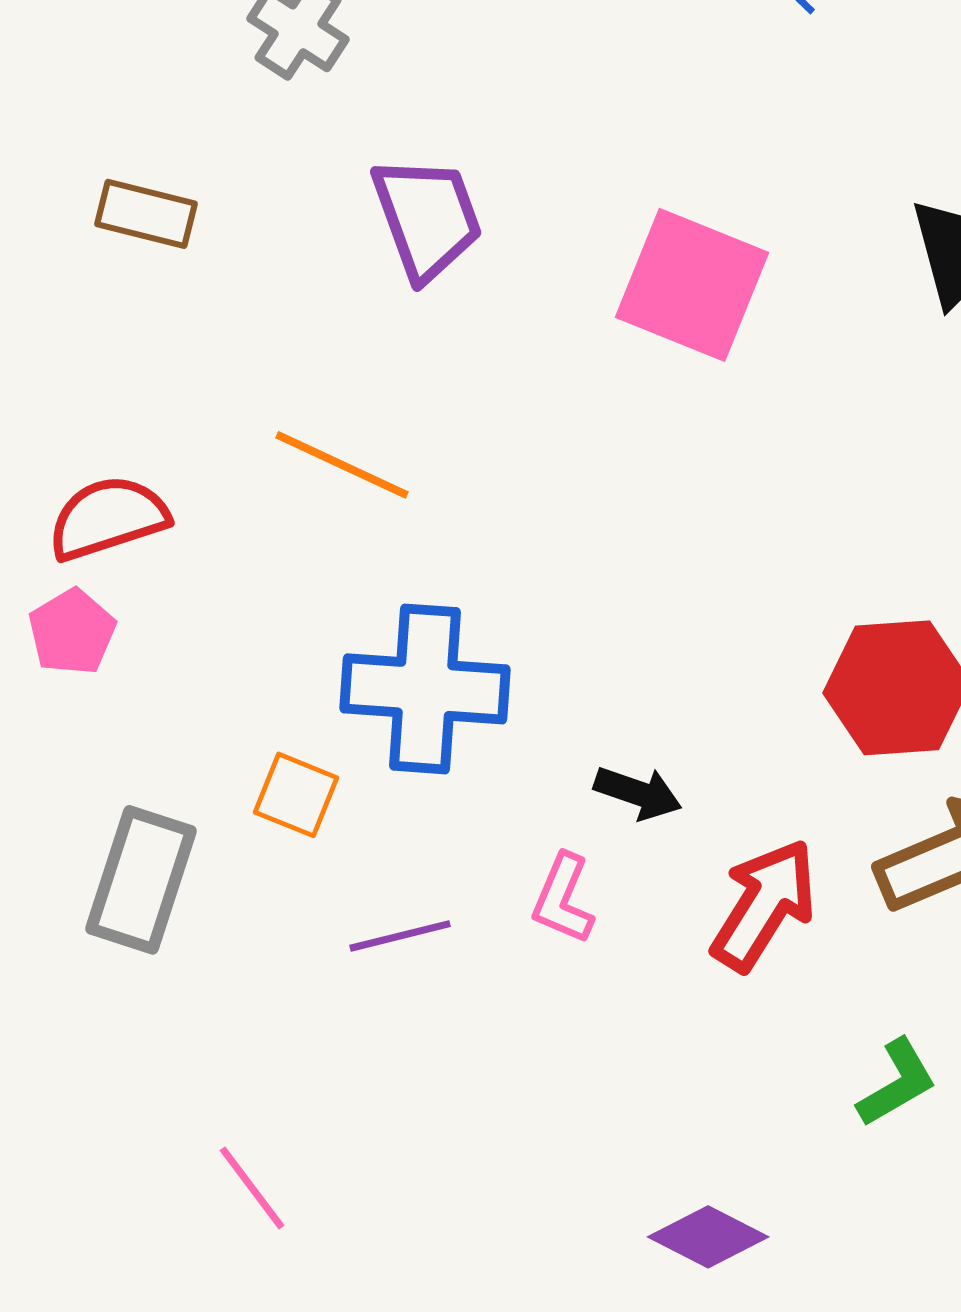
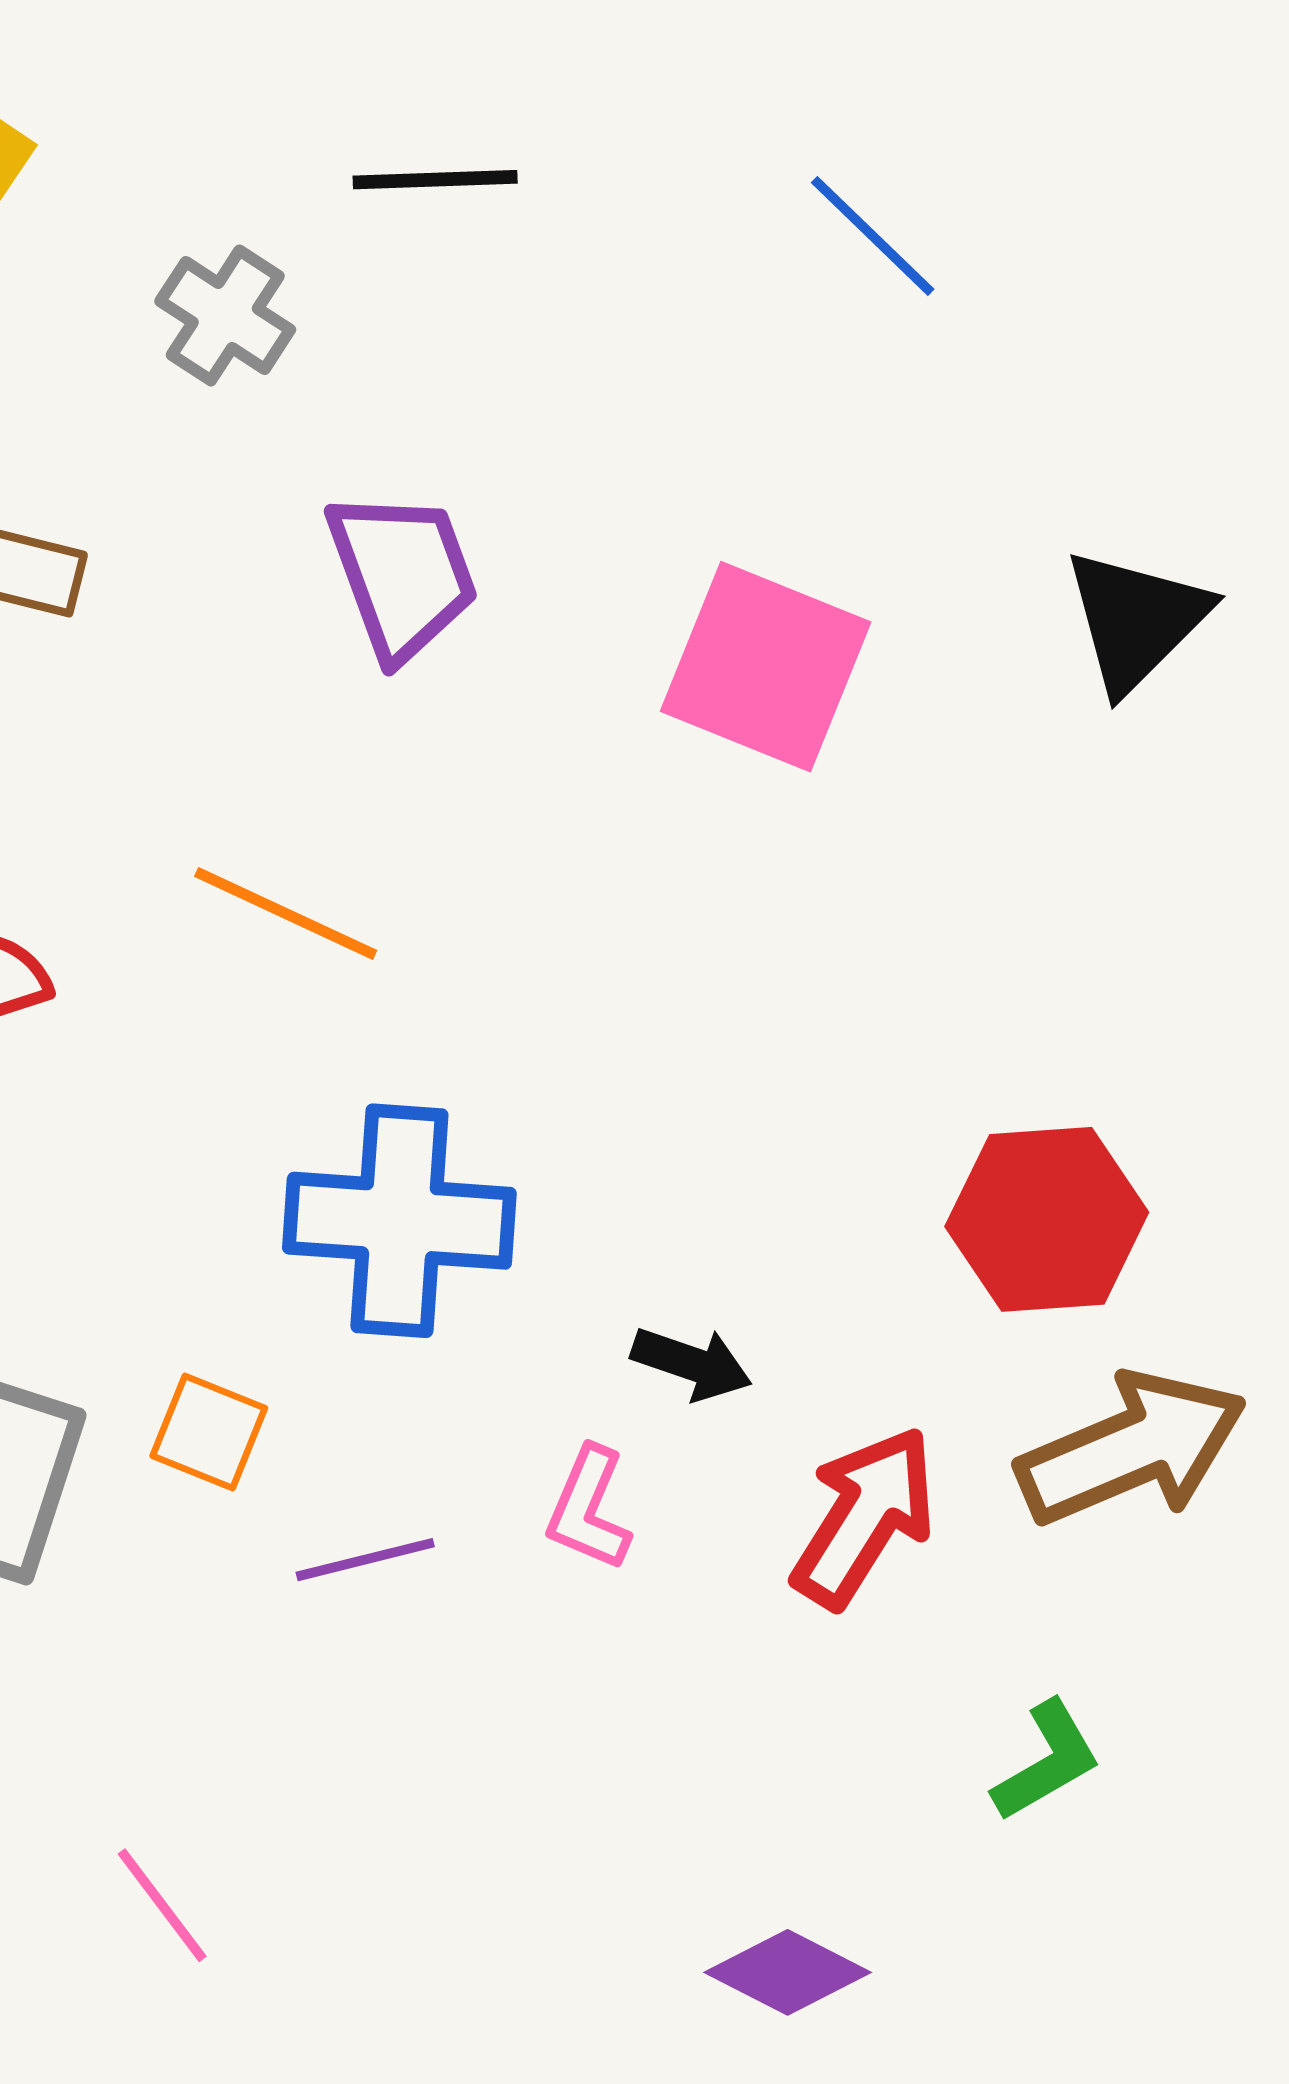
orange square: (296, 795) -> (209, 1432), moved

